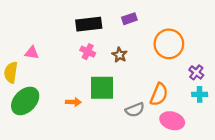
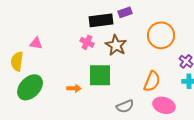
black rectangle: (89, 24) -> (101, 20), moved
brown star: (120, 55) -> (116, 45), size x1.5
gray semicircle: (135, 110) -> (125, 106), moved

